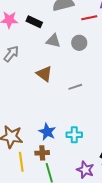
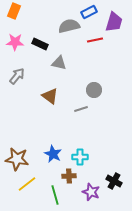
gray circle: (79, 43) -> (94, 90), moved
brown cross: (42, 153) -> (69, 176), moved
yellow line: (21, 162) -> (27, 184), turned 60

